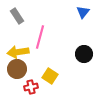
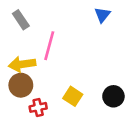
black circle: (84, 54) -> (113, 96), moved
yellow square: (50, 76) -> (73, 96), moved

